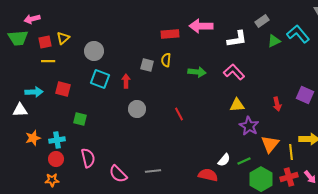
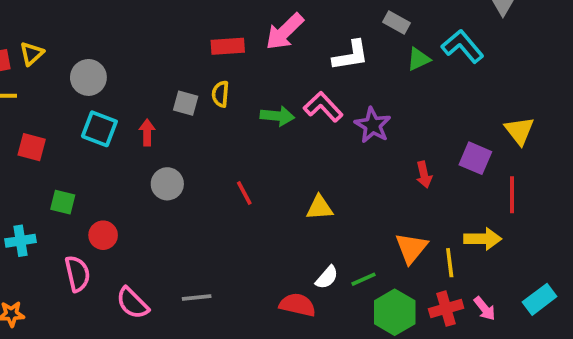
gray rectangle: (262, 21) -> (397, 22), turned 64
pink arrow: (201, 26) -> (285, 32), turned -45
pink L-shape: (234, 72) -> (323, 107), moved
yellow triangle: (237, 105) -> (319, 208), moved
purple star: (249, 126) -> (373, 125), moved
red circle: (56, 159) -> (103, 235), moved

